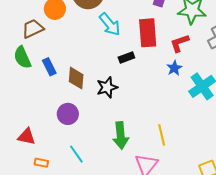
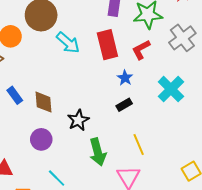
black rectangle: (126, 58) -> (124, 105), moved
blue star: (174, 68) -> (125, 78), moved
black star: (107, 87) -> (78, 120), moved

